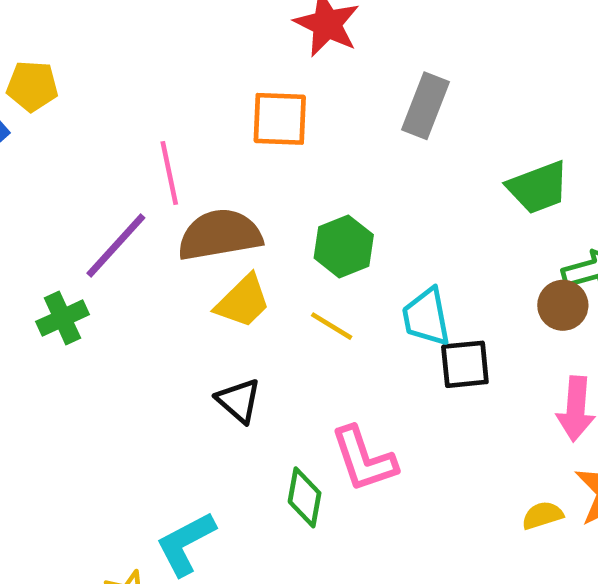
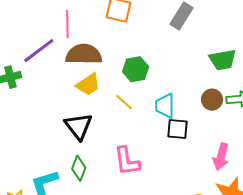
brown circle: (563, 305) -> (212, 100), moved
black triangle: (239, 401) -> (79, 126), size x1.4
green diamond: (305, 497) -> (79, 168), moved

